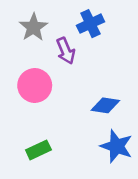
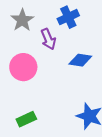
blue diamond: (105, 105) -> (80, 60), moved

